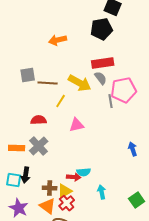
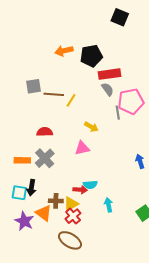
black pentagon: (102, 29) -> (91, 56), moved
yellow arrow: (80, 83) -> (91, 127), moved, size x0.6
yellow line: (61, 101) -> (71, 100), moved
pink triangle: (77, 125) -> (82, 148), moved
orange triangle: (48, 206) -> (44, 213), moved

